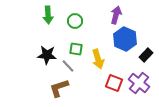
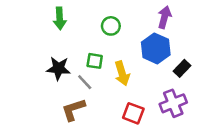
purple arrow: (116, 15) -> (164, 17), moved
green circle: (75, 21) -> (111, 26), moved
red square: (114, 83) -> (133, 113), moved
purple cross: (139, 83) -> (173, 103), turned 30

